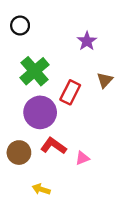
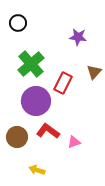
purple star: (87, 41) -> (78, 37), turned -30

